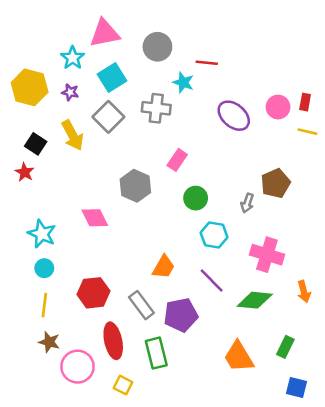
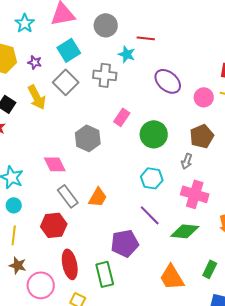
cyan star: (73, 58) -> (25, 23), moved
pink circle: (278, 107) -> (204, 97), moved
green circle: (196, 198) -> (154, 134), moved, size x1.4
gray arrow: (247, 203) -> (187, 161), moved
orange trapezoid: (164, 267) -> (98, 197), moved
gray rectangle: (141, 305) -> (68, 196), moved

